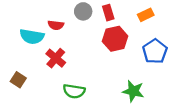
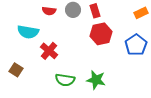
orange rectangle: (146, 15) -> (141, 13), moved
red semicircle: (56, 25) -> (49, 11), moved
green star: (133, 91) -> (96, 80), moved

